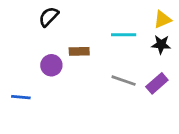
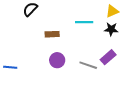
purple circle: (51, 65) -> (57, 60), moved
gray line: (124, 81) -> (88, 65), moved

